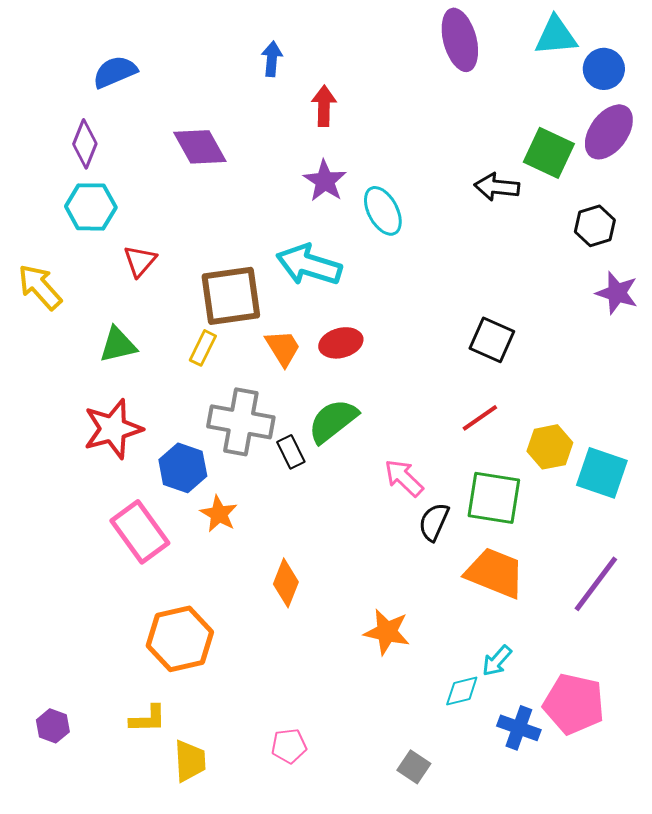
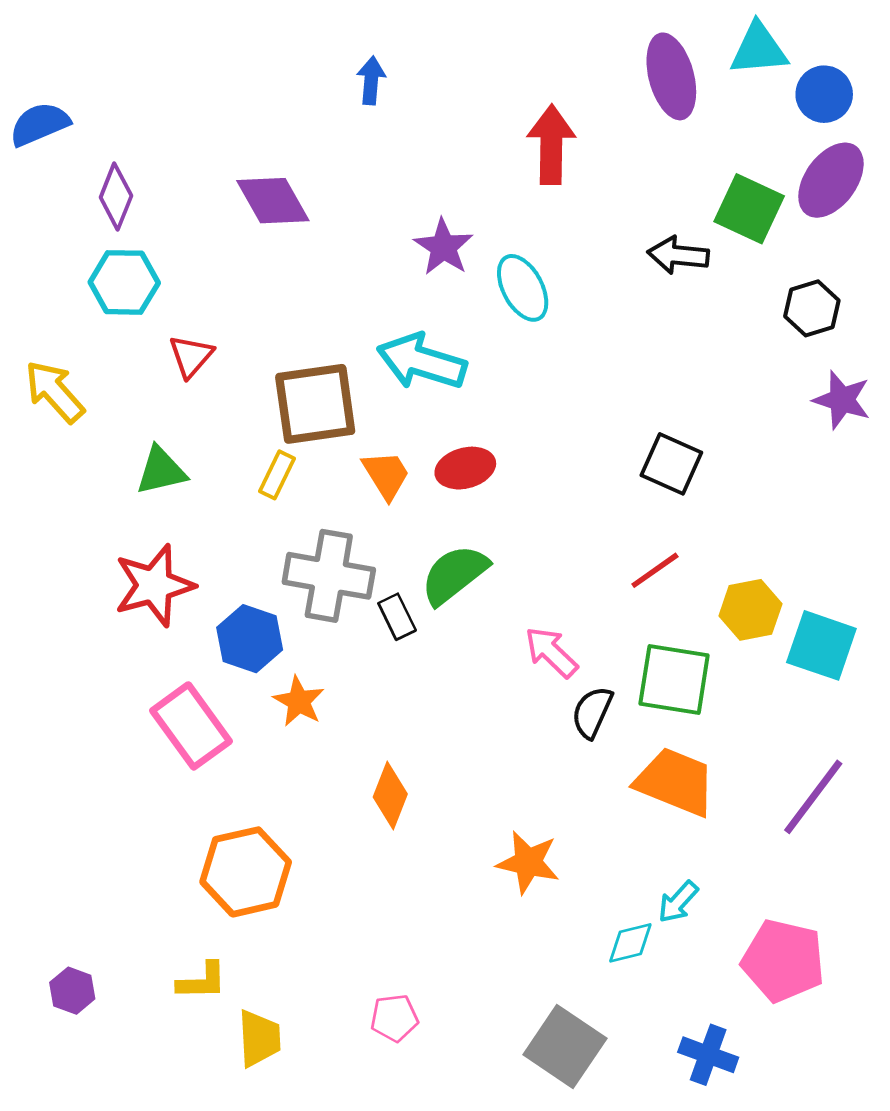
purple ellipse: (460, 40) -> (671, 76), moved
blue semicircle: (115, 72) -> (40, 124), moved
red arrow: (324, 106) -> (551, 145), moved, size x1.4
blue cross: (519, 728) -> (708, 1055), moved
gray square: (414, 767) -> (565, 1047), size x1.8

